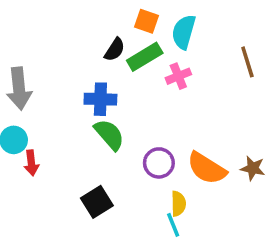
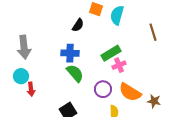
green rectangle: (145, 57) -> (111, 53), moved
pink cross: (178, 76) -> (119, 65), moved
brown star: (253, 168) -> (154, 101), moved

